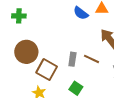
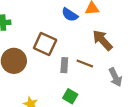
brown square: (47, 70) -> (45, 44), moved

